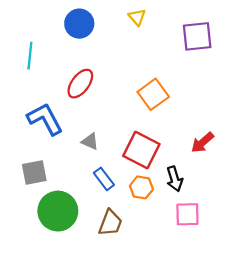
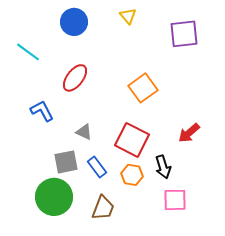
cyan line: (30, 56) -> (28, 52), turned -60
blue L-shape: (45, 119) -> (42, 111), size x0.7
gray square: (34, 172) -> (66, 162), moved

